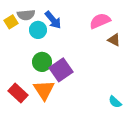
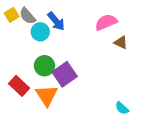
gray semicircle: (26, 15) -> (28, 16), turned 54
yellow square: (11, 22) -> (12, 15), moved
red rectangle: (18, 93) -> (19, 86), moved

